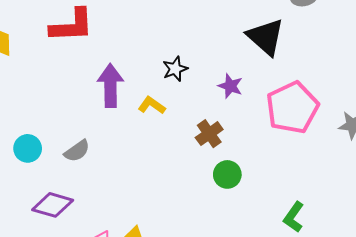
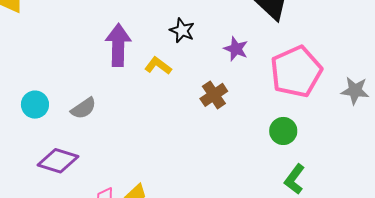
black star: (175, 69) -> (182, 30), turned -30
green circle: (227, 174) -> (283, 131), moved

